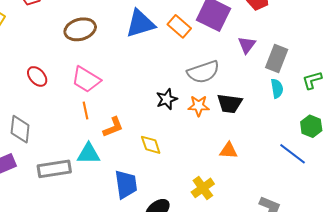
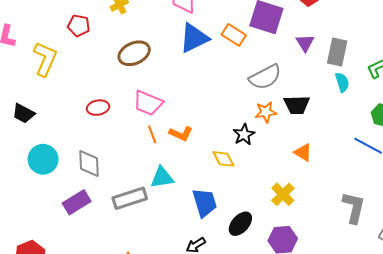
red ellipse: (37, 76) -> (98, 108), turned -50
black star: (167, 99) -> (244, 135), moved
orange L-shape: (113, 127) -> (181, 134), moved, turned 55
orange triangle: (229, 150) -> (303, 152), turned 36

